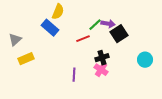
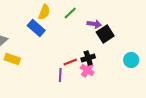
green line: (95, 25) -> (70, 13), moved
red line: (83, 39) -> (70, 62), moved
yellow rectangle: (26, 59) -> (12, 59), turned 42

